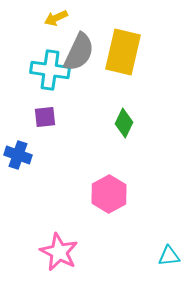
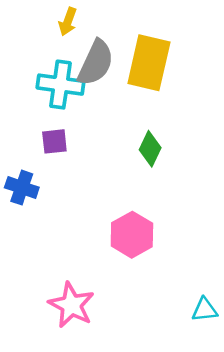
yellow arrow: (56, 18) -> (68, 22), turned -45

